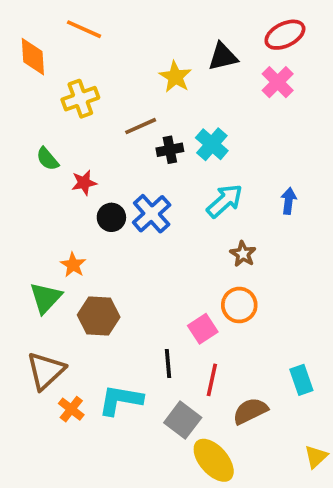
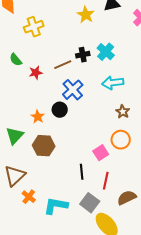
brown line: (141, 126) -> (63, 65), moved
cyan arrow: (225, 201) -> (113, 83), turned -145
black circle: (111, 217) -> (60, 110), moved
orange star: (73, 265) -> (38, 117), moved
cyan L-shape: (121, 400) -> (56, 206), moved

